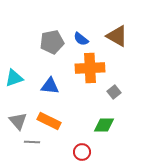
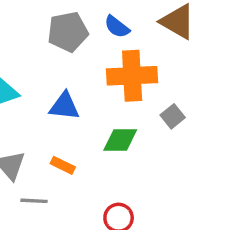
orange rectangle: (49, 121) -> (63, 165), size x0.6
green diamond: (104, 125) -> (120, 140), moved

